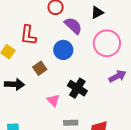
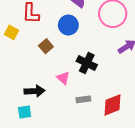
black arrow: (14, 84) -> (34, 91), moved

